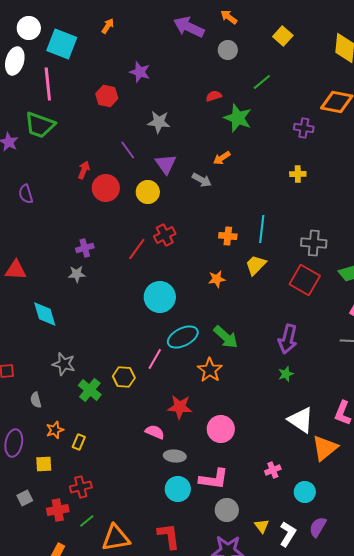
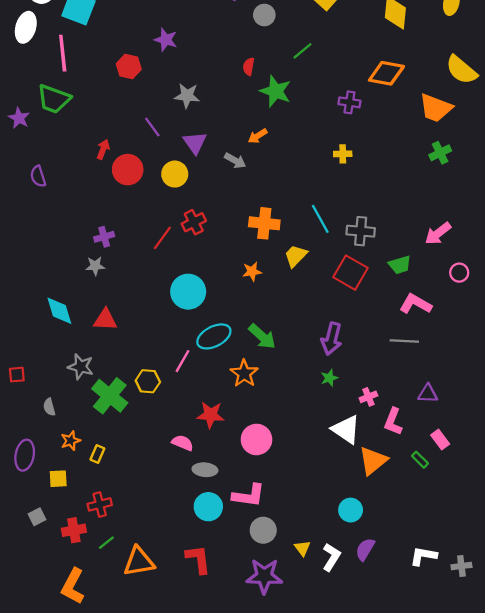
red semicircle: (214, 96) -> (249, 67), turned -63
cyan line: (262, 229) -> (320, 219), moved, turned -36
orange cross: (228, 236) -> (264, 223), size x1.5
red triangle: (16, 270) -> (105, 320), moved
green cross: (90, 390) -> (110, 396), size x1.4
pink cross: (273, 470) -> (368, 397), moved

